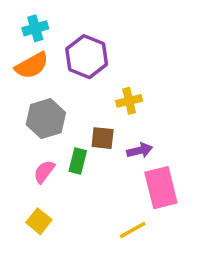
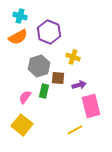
cyan cross: (35, 28) -> (20, 16), turned 32
yellow cross: (129, 101) -> (73, 57), turned 32
gray hexagon: (46, 119) -> (39, 66), moved
yellow square: (39, 221) -> (22, 125), size x1.5

